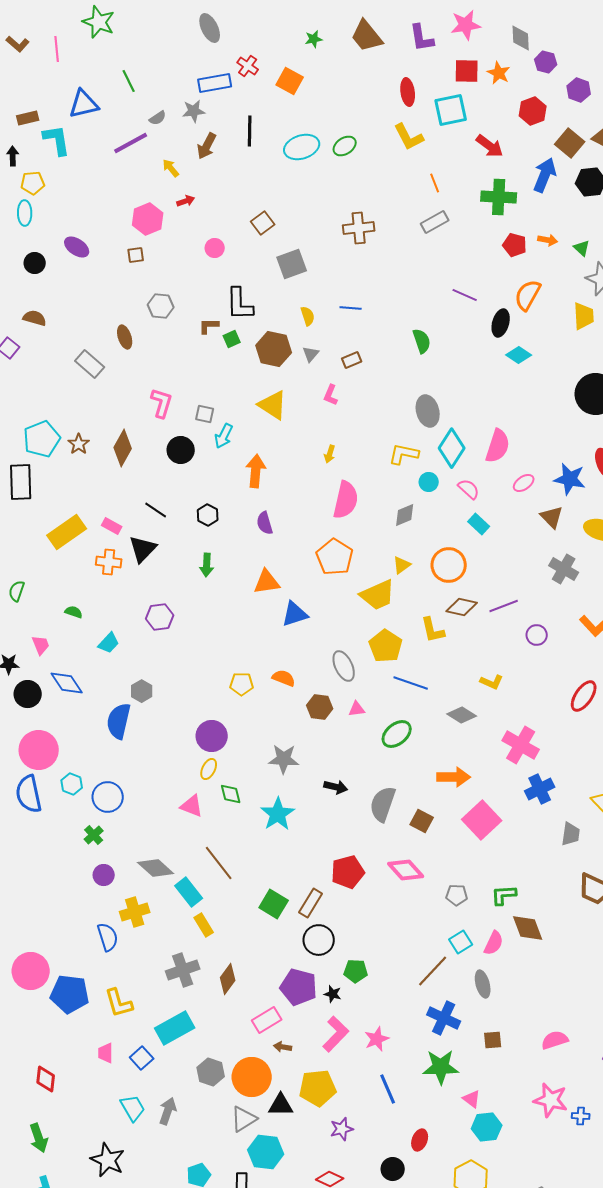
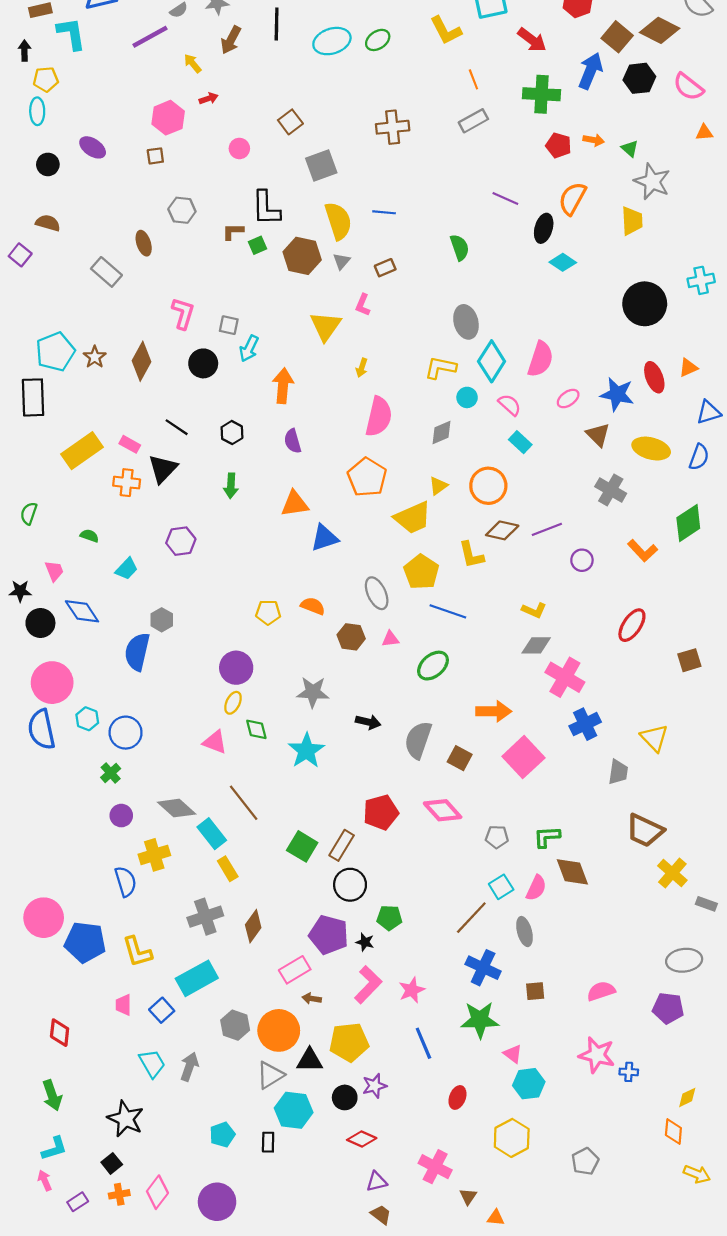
yellow semicircle: (308, 316) -> (338, 221), size x1.8
yellow triangle: (273, 405) -> (326, 326), moved, turned 32
gray diamond: (462, 715) -> (536, 645), moved, turned -32
black circle: (393, 1169) -> (345, 1097), moved

